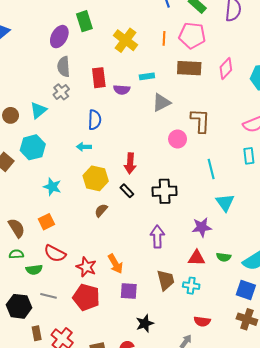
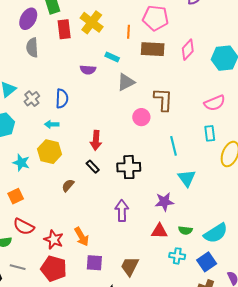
orange line: (164, 38) -> (128, 32), moved
cyan rectangle: (147, 76) -> (112, 57), turned 32
red rectangle: (99, 78) -> (64, 29), moved
gray cross: (61, 92) -> (32, 99), moved
yellow hexagon: (96, 178) -> (50, 152), moved
brown trapezoid: (166, 280) -> (130, 266), moved, turned -140
cyan cross: (191, 286) -> (177, 256), moved
blue square: (246, 290) -> (207, 262), turned 36

